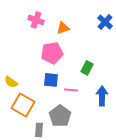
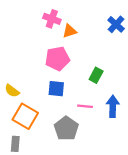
pink cross: (36, 20) -> (52, 19), moved
pink line: (71, 90) -> (85, 106), moved
gray rectangle: (39, 130) -> (15, 144), moved

